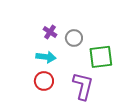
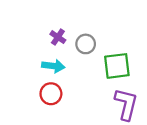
purple L-shape: (83, 86) -> (126, 104), moved

